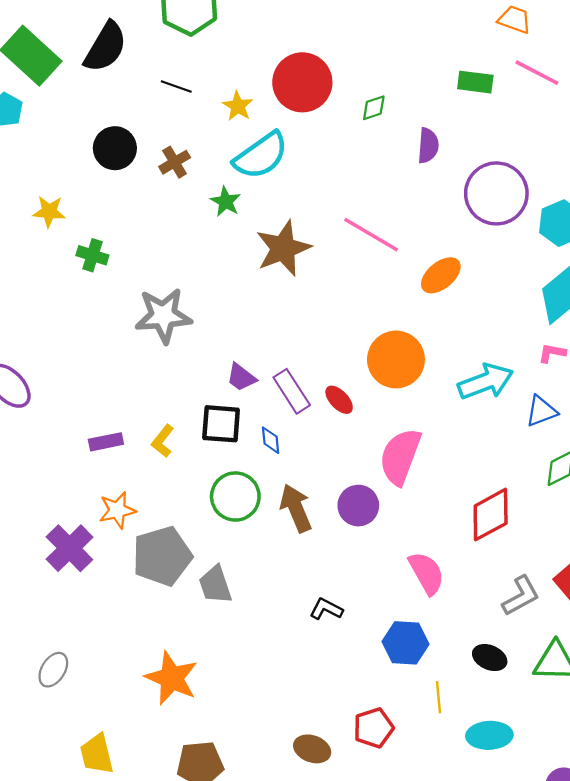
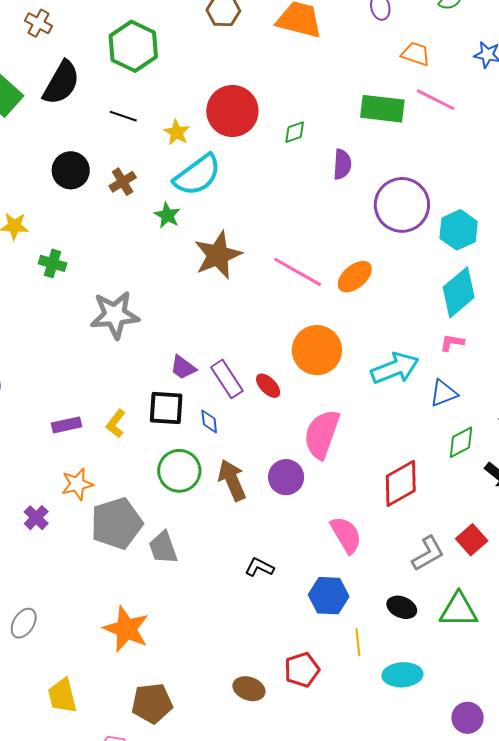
green rectangle: (475, 82) -> (382, 109), size x1.4
pink line: (371, 235) -> (298, 272), moved
purple cross: (69, 548) -> (36, 518), size x0.6

